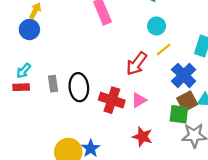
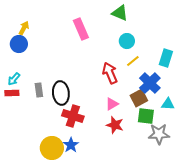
red arrow: (137, 64) -> (110, 73), turned 120
red cross: (112, 100) -> (73, 116), moved
brown square: (187, 101) -> (139, 98), moved
red star: (142, 137) -> (115, 125), moved

